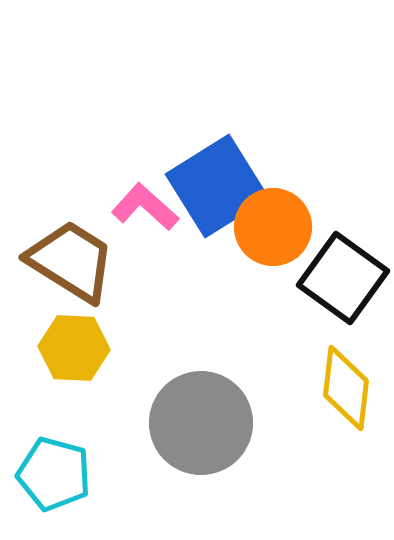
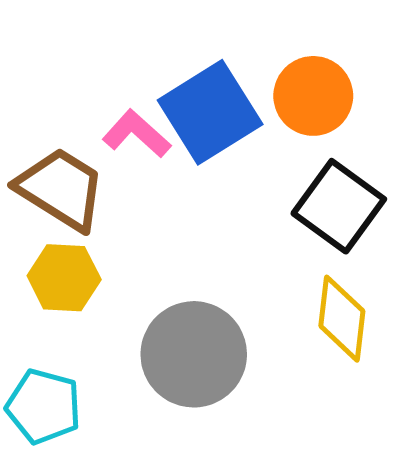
orange circle: (273, 227) -> (313, 96), moved

